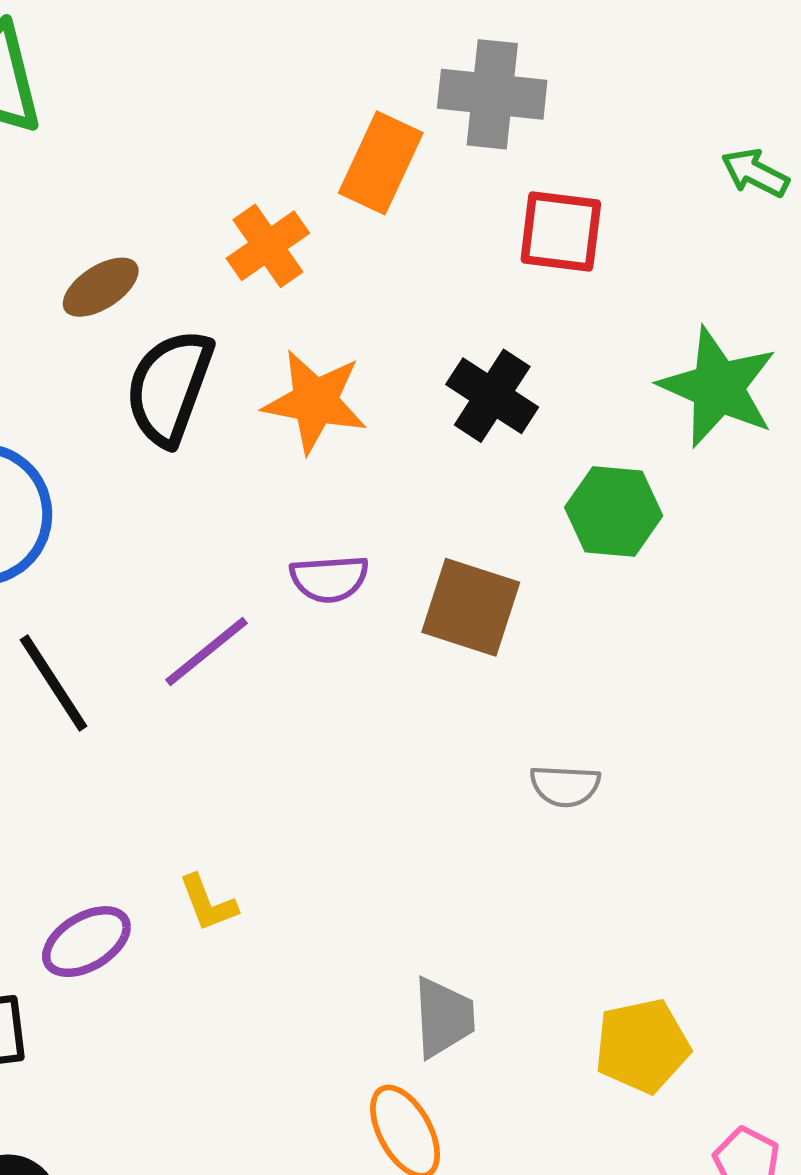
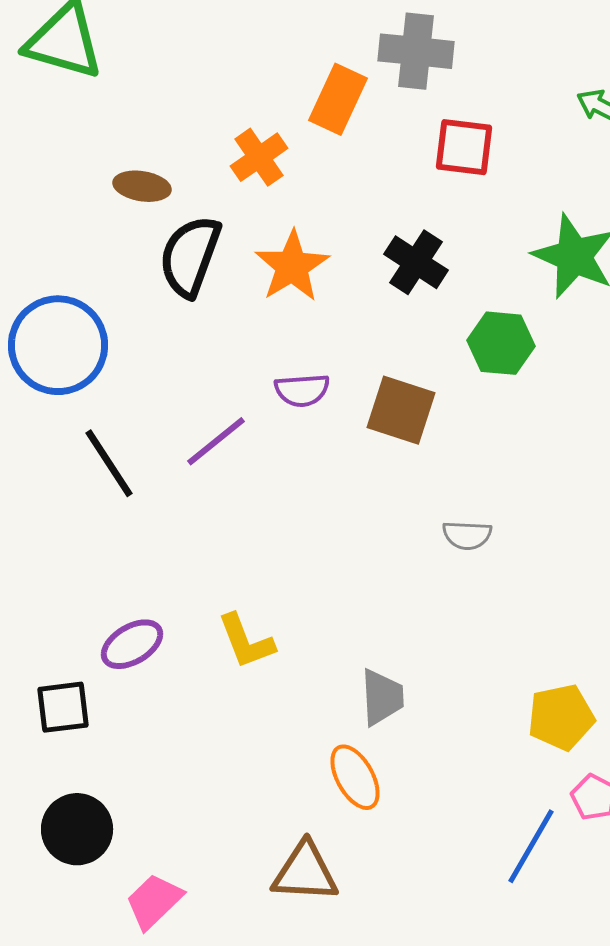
brown ellipse: (101, 287) -> (142, 186), turned 42
orange star: (315, 401) -> (292, 266), turned 30
yellow L-shape: (208, 903) -> (246, 641), moved, size x1.4
yellow pentagon: (642, 1046) -> (561, 717), moved

